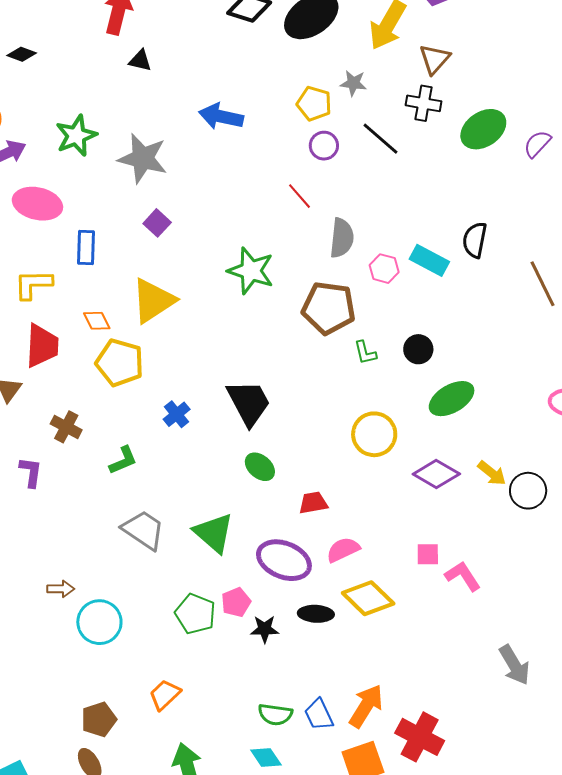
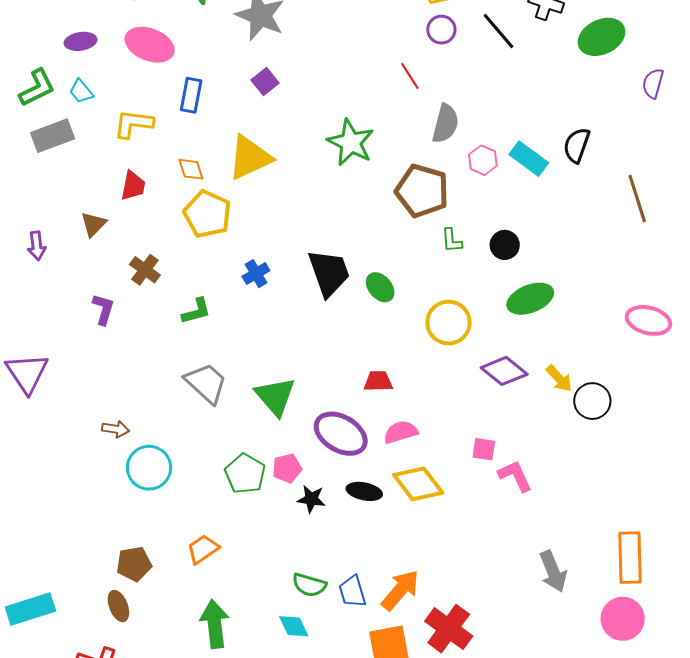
purple semicircle: (537, 144) -> (653, 83), moved, turned -36
red trapezoid: (42, 346) -> (133, 186), size x0.7
green ellipse: (260, 467) -> (380, 287), moved

